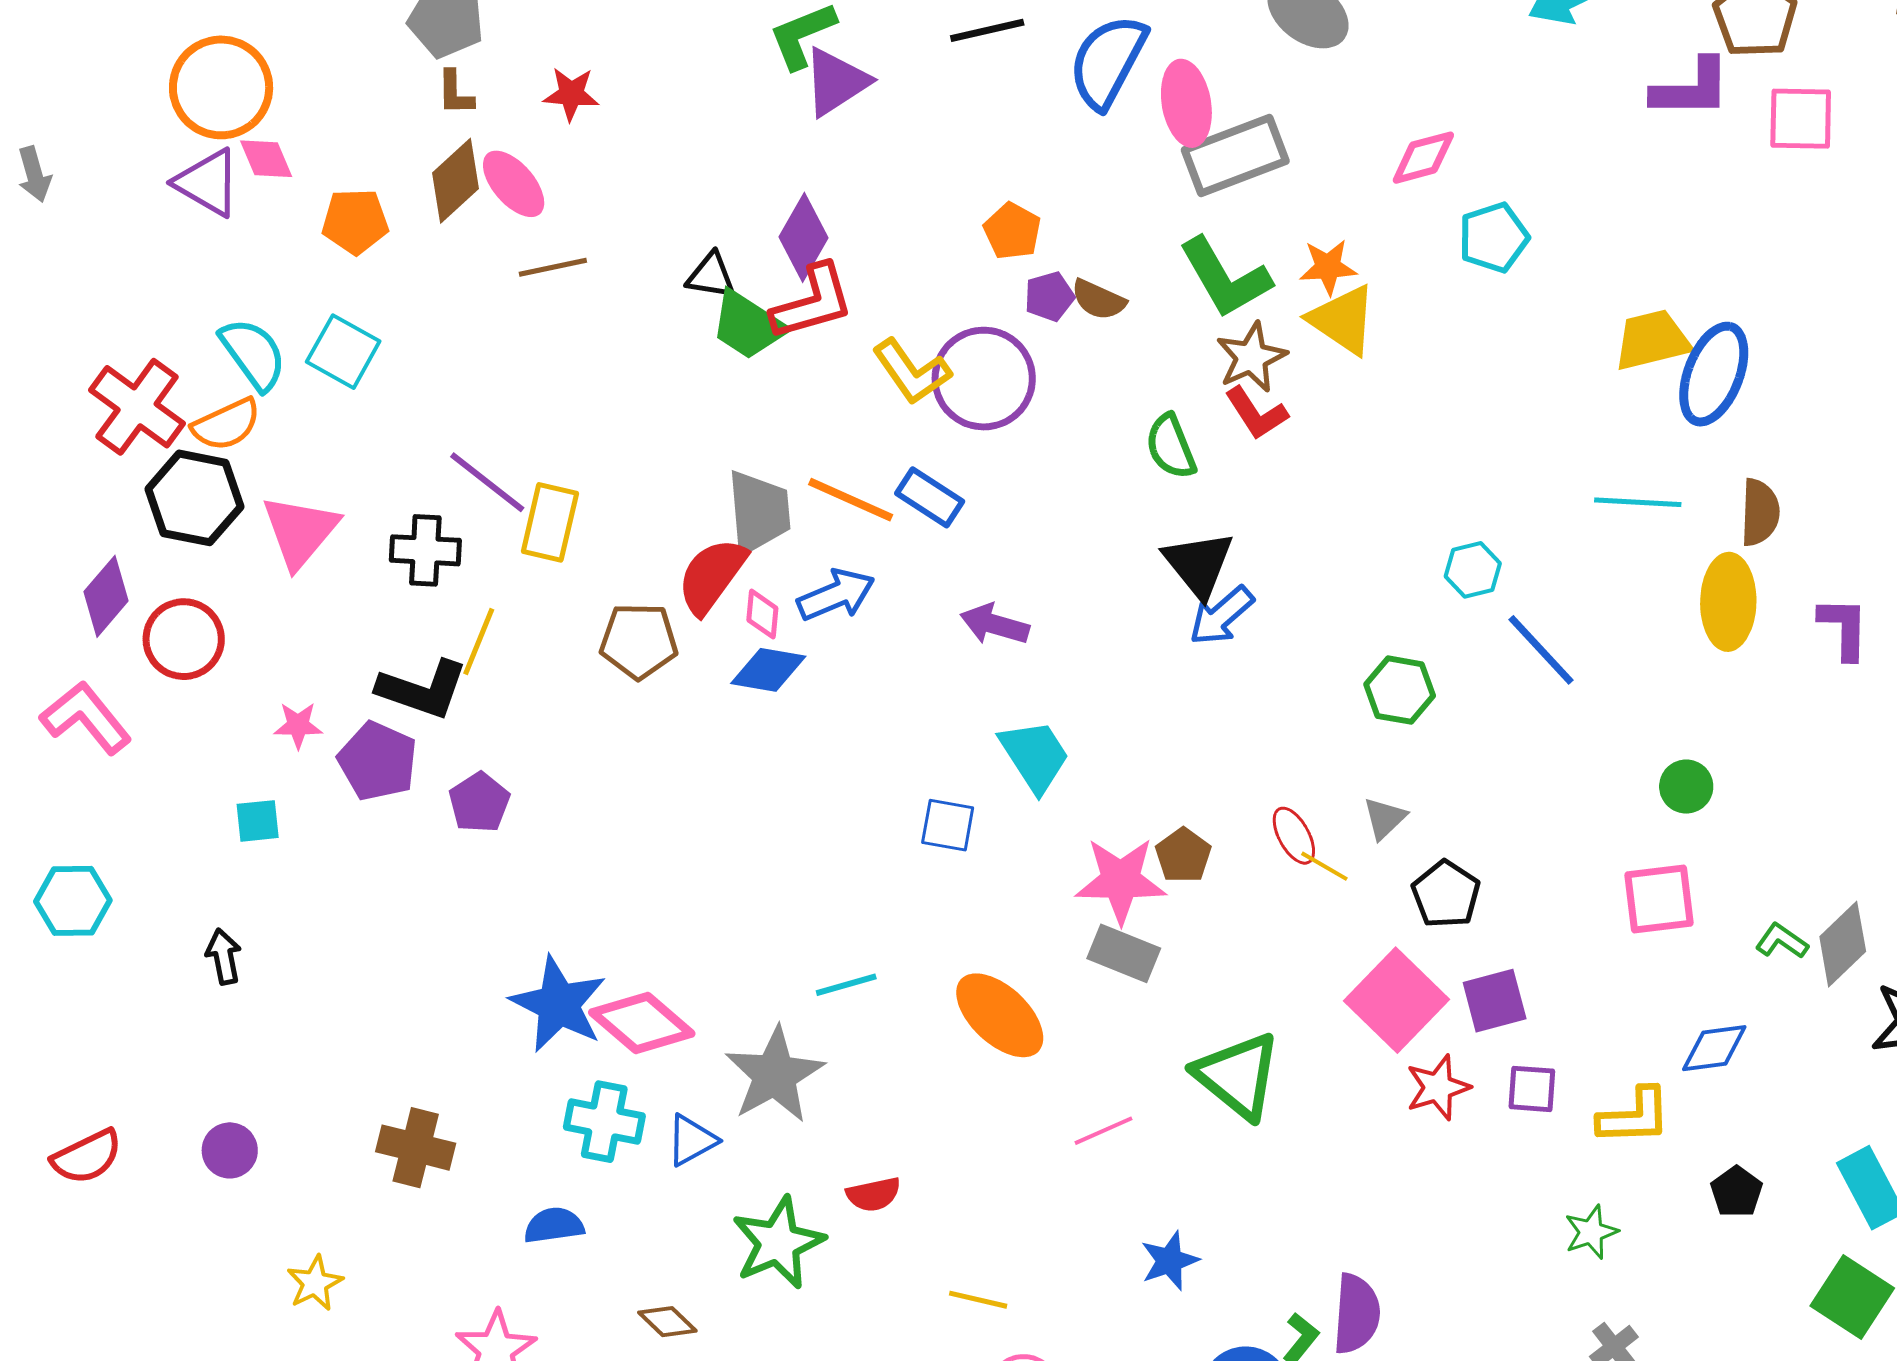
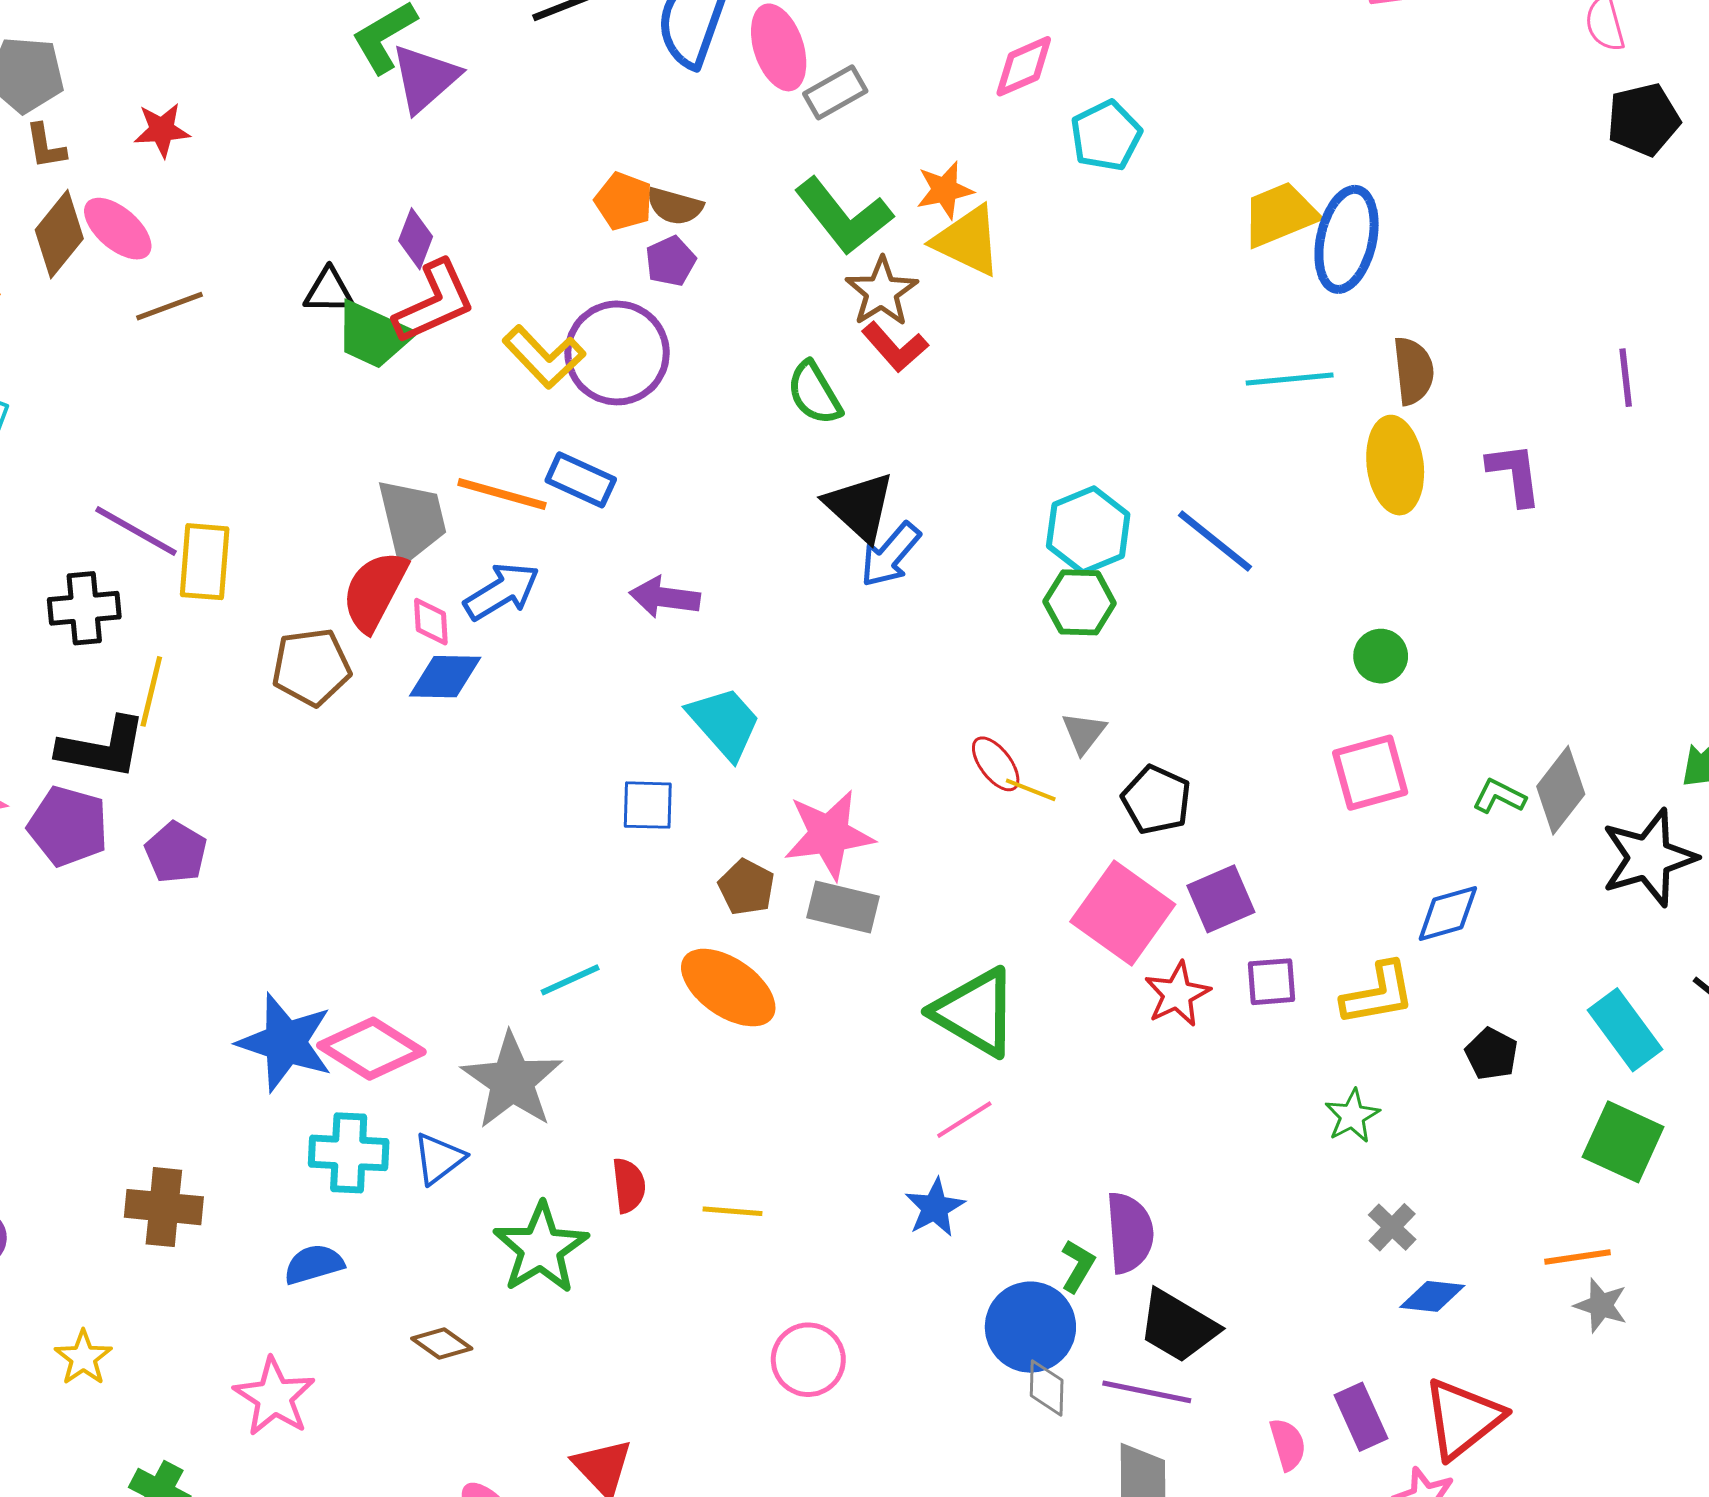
gray rectangle: (1235, 156) -> (835, 92), size x0.6
purple diamond: (803, 237) -> (416, 239), size x0.7
brown semicircle: (1098, 300) -> (675, 206), moved
cyan hexagon: (1473, 570) -> (1088, 530), moved, size x1.5
brown pentagon: (1183, 855) -> (746, 887), moved
pink line: (1104, 1131) -> (964, 1120), moved
red semicircle: (873, 1194) -> (629, 1185), turned -76
yellow line: (978, 1300) -> (732, 1211), moved

